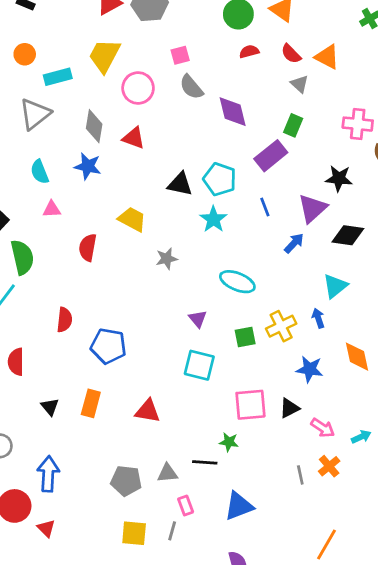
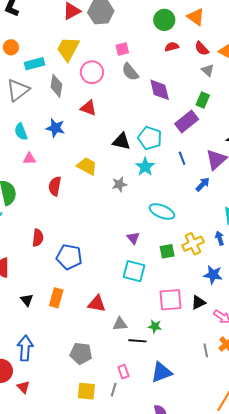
gray diamond: (94, 126) -> (56, 86), moved
gray star: (167, 259) -> (119, 184), moved
gray triangle: (167, 473) -> (120, 324), moved

